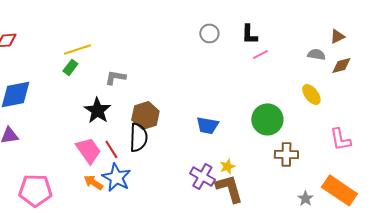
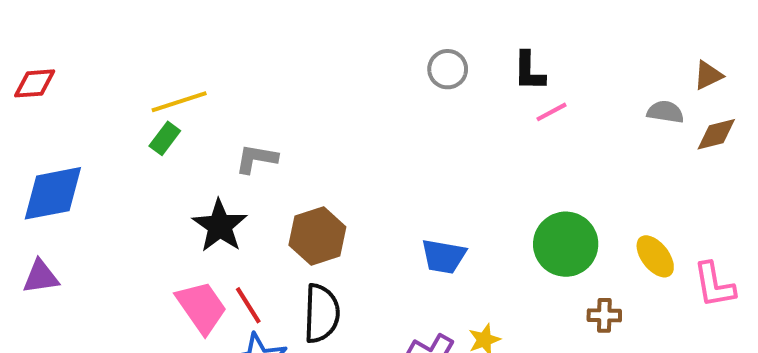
yellow ellipse: (311, 94) -> (655, 256), moved
black semicircle: (138, 137) -> (321, 313), moved
brown cross: (286, 154) -> (604, 315), size x0.7

